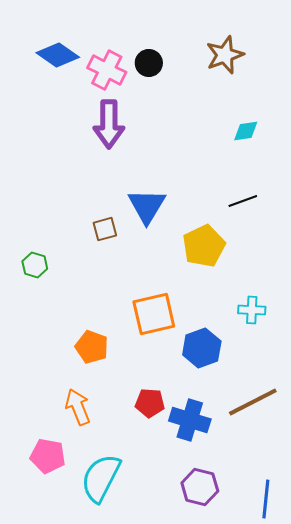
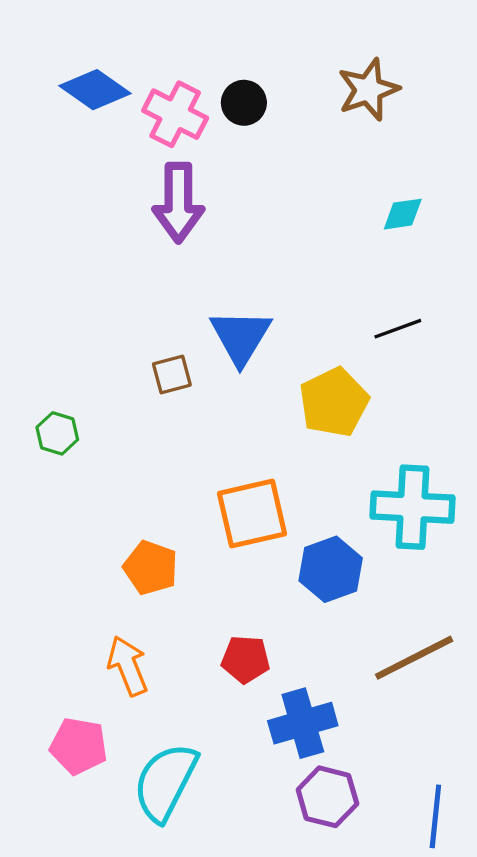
cyan cross: (252, 310) -> (413, 507), size x1.8
blue cross: (190, 420) -> (303, 723), moved, turned -33

